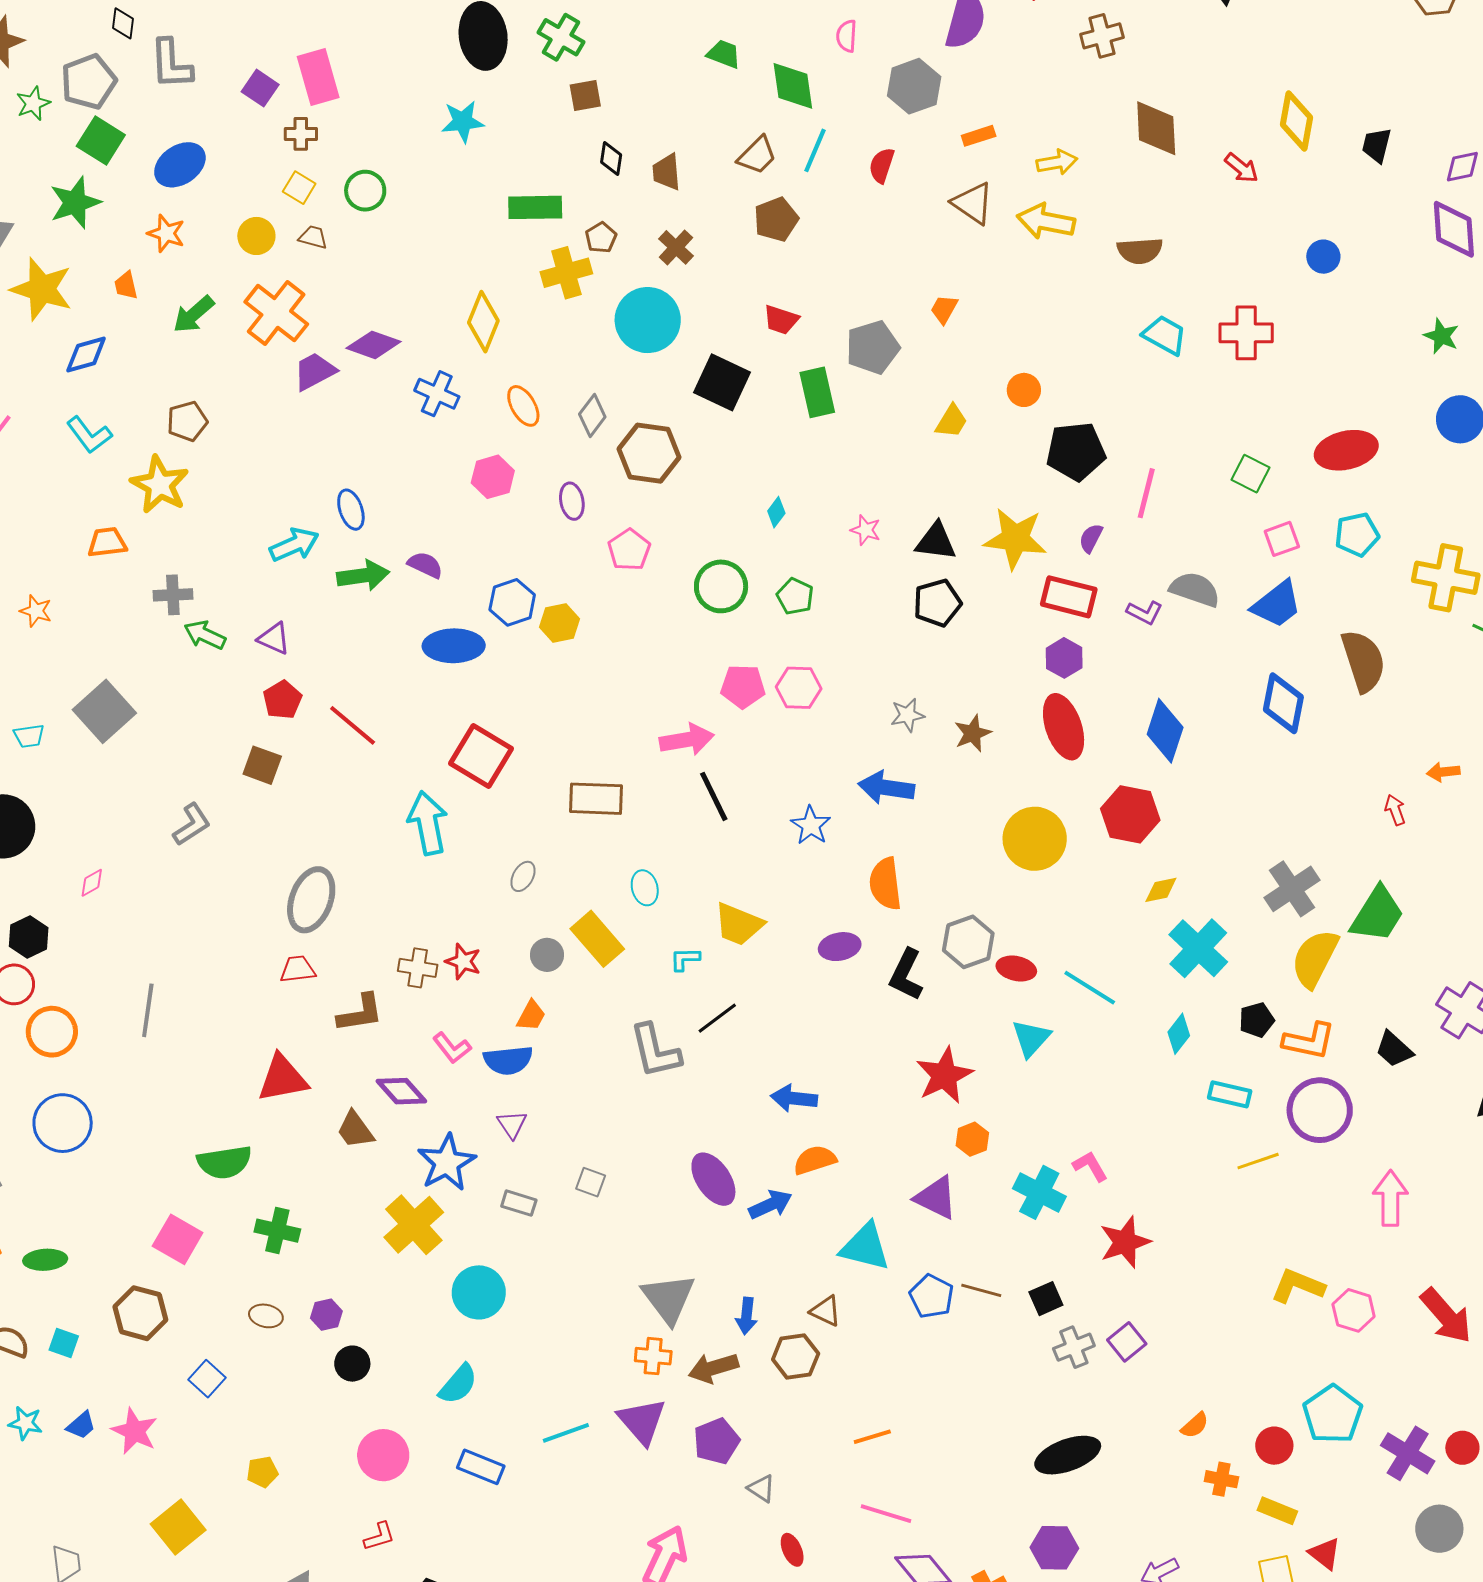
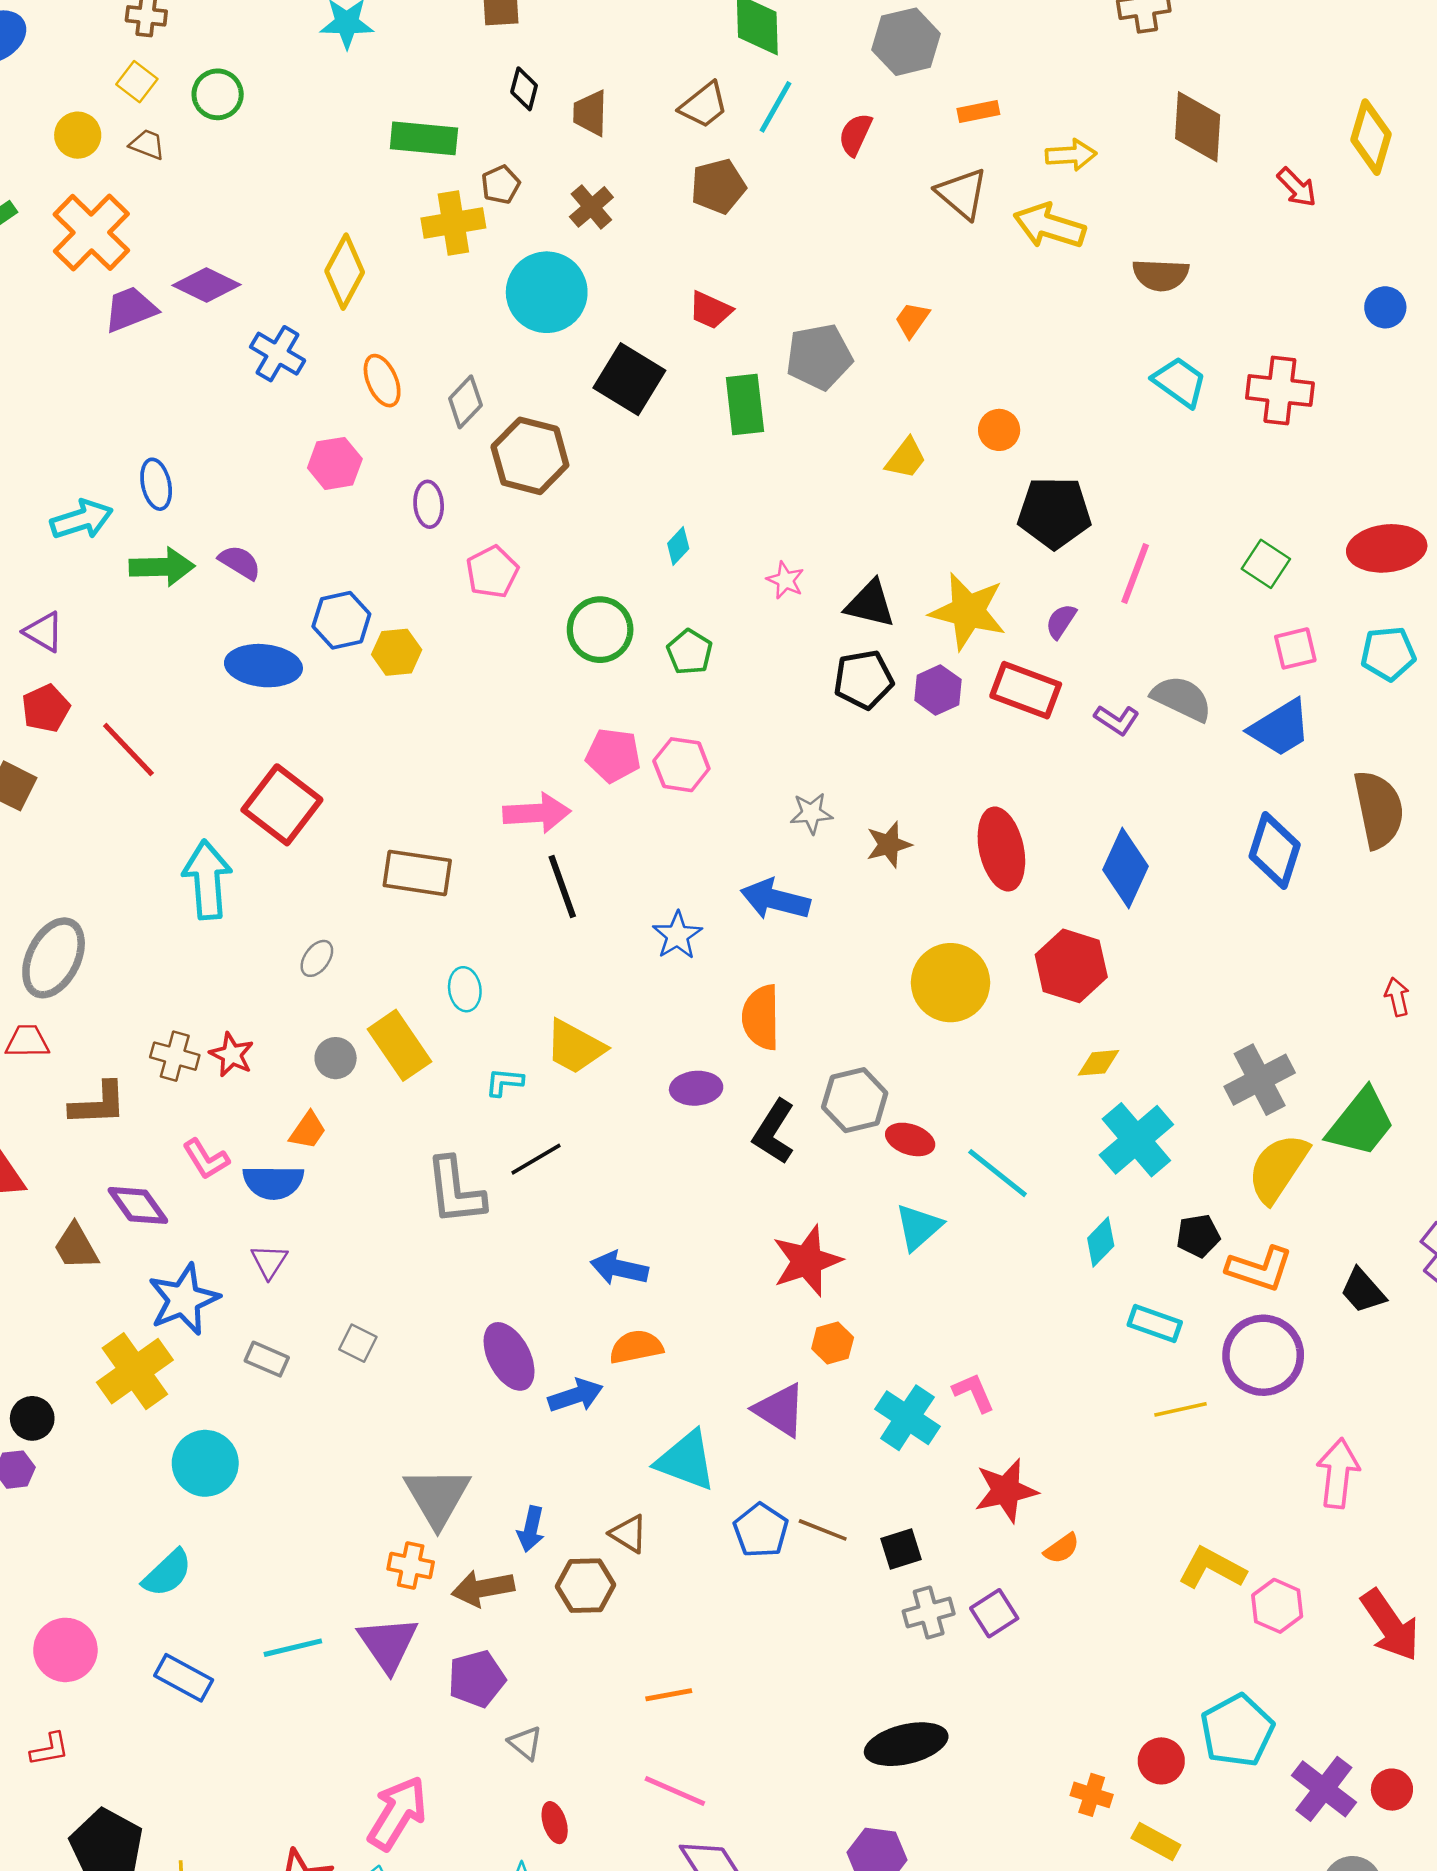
purple hexagon: (1064, 658) -> (938, 690), moved
black circle: (352, 1364) -> (32, 1418), moved
orange semicircle: (1195, 1425) -> (1062, 1548), moved

